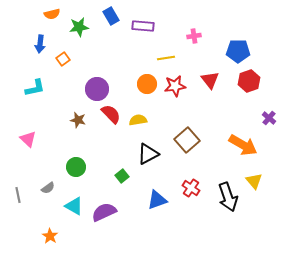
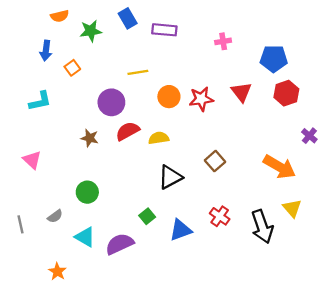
yellow line: (166, 58) -> (138, 72), moved
red semicircle: (111, 114) -> (128, 131), turned -75
brown square: (187, 140) -> (215, 161), size x0.7
green square: (122, 176) -> (147, 216), moved

